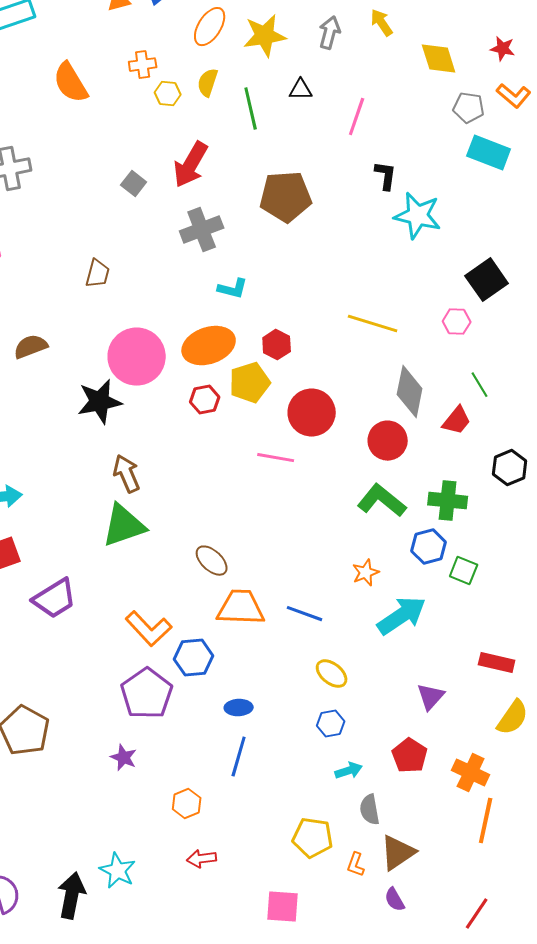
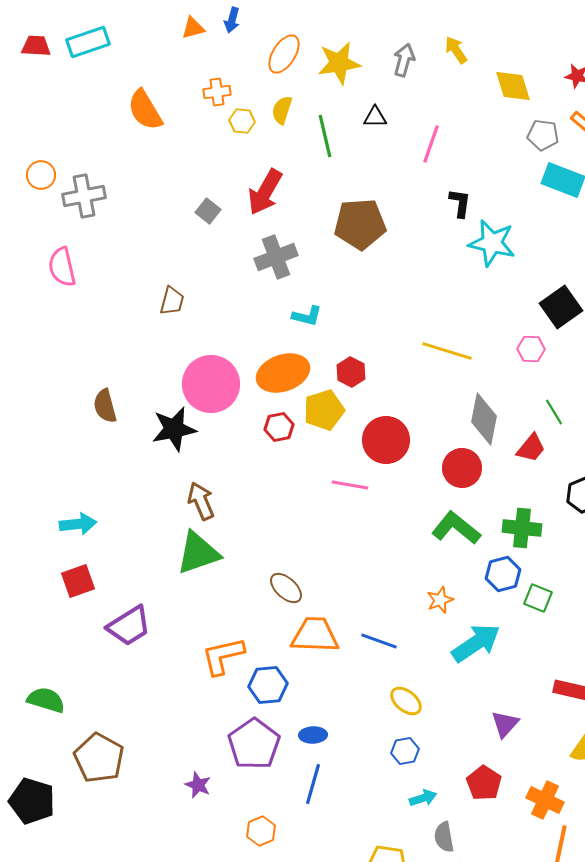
brown semicircle: (31, 347) -> (105, 406), moved, turned -84
orange L-shape: (149, 629) -> (223, 656), turned 120
purple pentagon: (147, 694) -> (254, 744), moved

